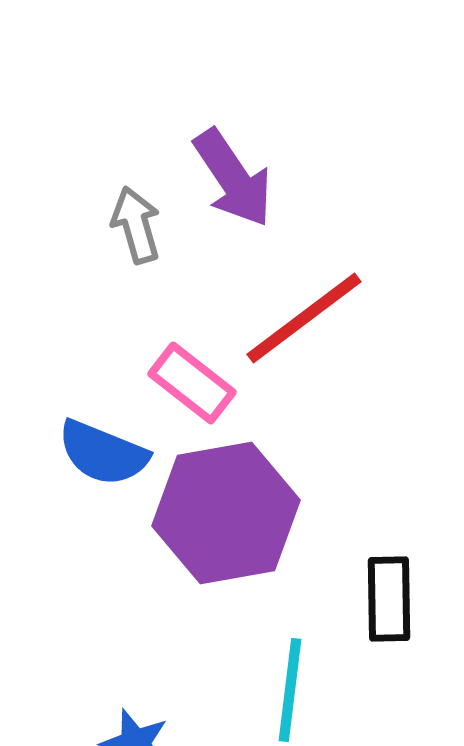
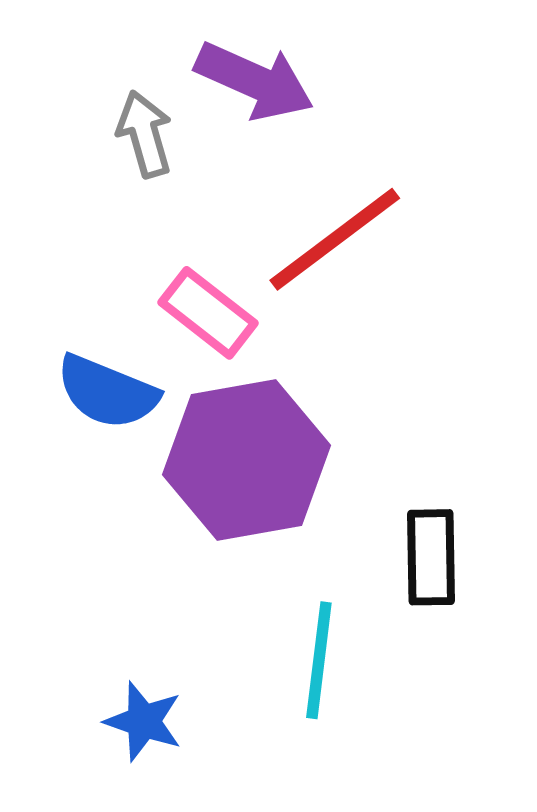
purple arrow: (233, 178) -> (254, 81), turned -32

